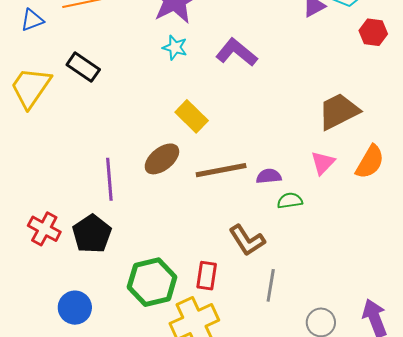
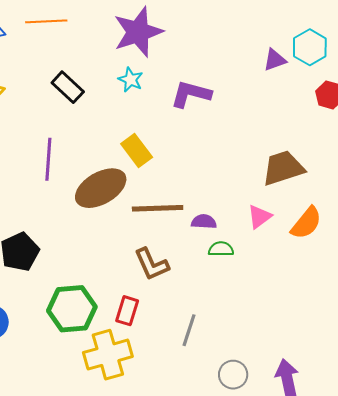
purple L-shape: (236, 52) -> (191, 94), turned -33
black rectangle: (83, 67) -> (68, 87), moved
brown ellipse: (162, 159) -> (101, 188), size x1.4
purple line: (109, 179) -> (48, 159), moved
brown L-shape: (247, 240) -> (152, 264), moved

